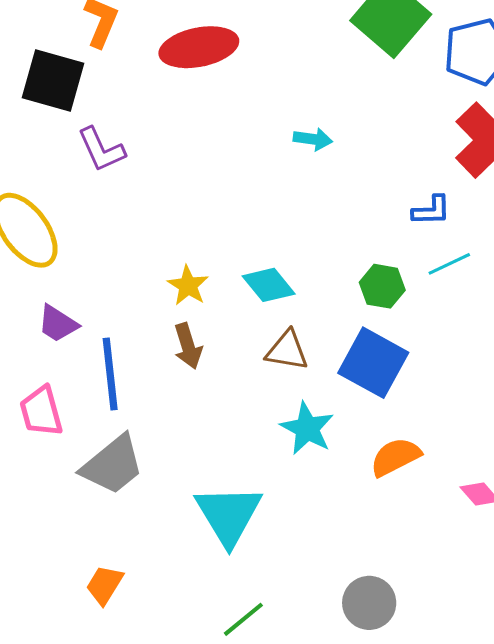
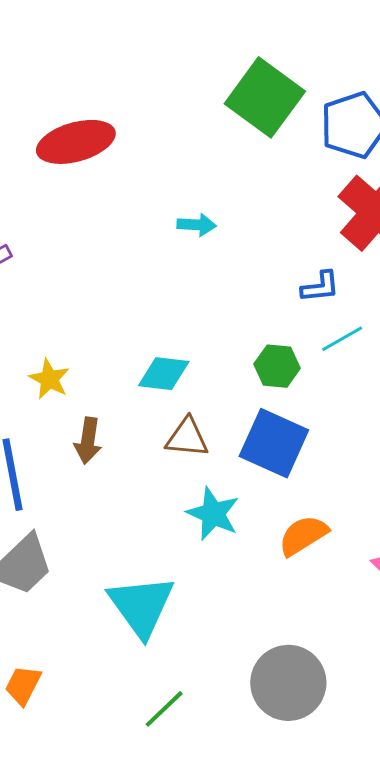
cyan diamond: (269, 285) -> (164, 374), turned -40
yellow star: (188, 286) -> (49, 379), moved
brown arrow: (188, 346) -> (88, 441), turned 30
gray circle: (369, 603) -> (288, 683), size x1.4

